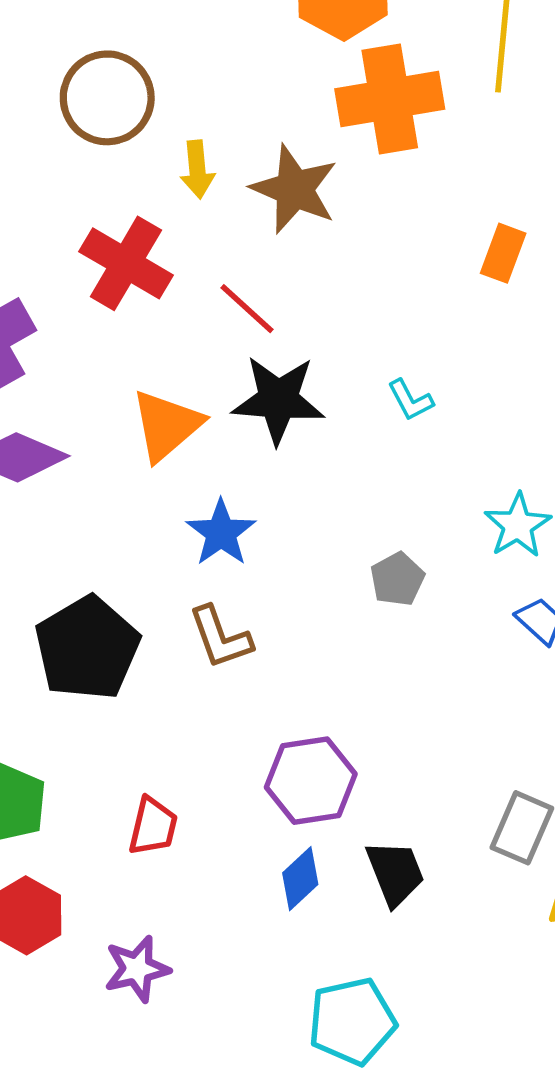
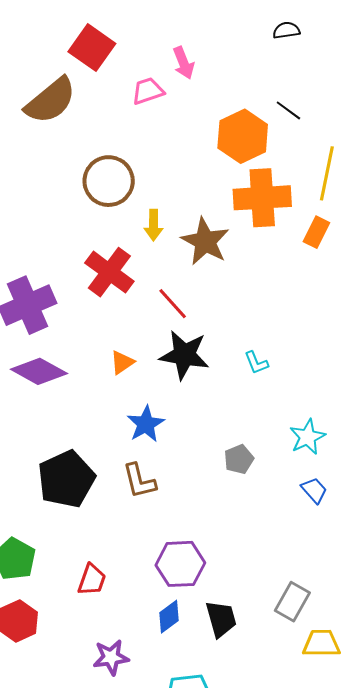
orange rectangle: (503, 253) -> (316, 232), moved
orange triangle: (167, 425) -> (122, 362), size x0.6
purple star: (137, 969) -> (111, 657), moved

